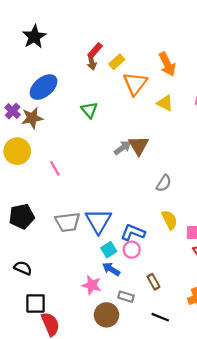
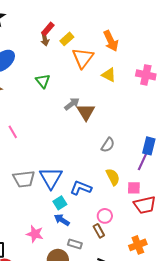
gray arrow: (123, 148) -> (72, 104), moved
pink circle: (132, 250) -> (105, 216), moved
pink star: (92, 285) -> (35, 234), moved

